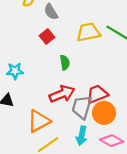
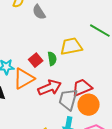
yellow trapezoid: (88, 32) -> (71, 46), moved
red square: (47, 36) -> (36, 60), moved
orange triangle: (39, 121) -> (24, 79), moved

